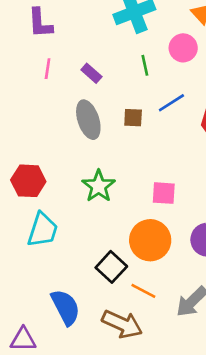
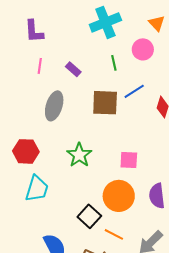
brown square: (133, 118) -> (105, 103), size x1.8
gray ellipse: (88, 120) -> (54, 106), moved, turned 36

